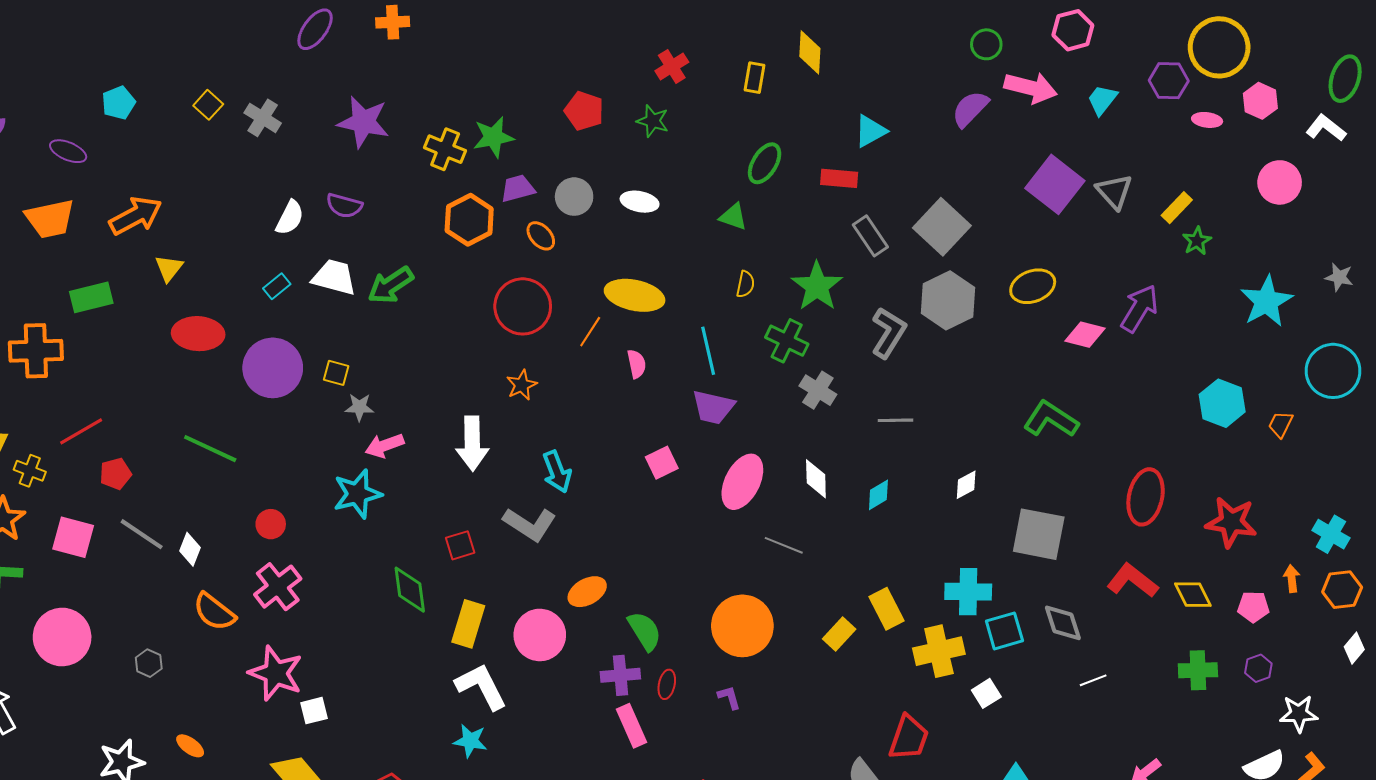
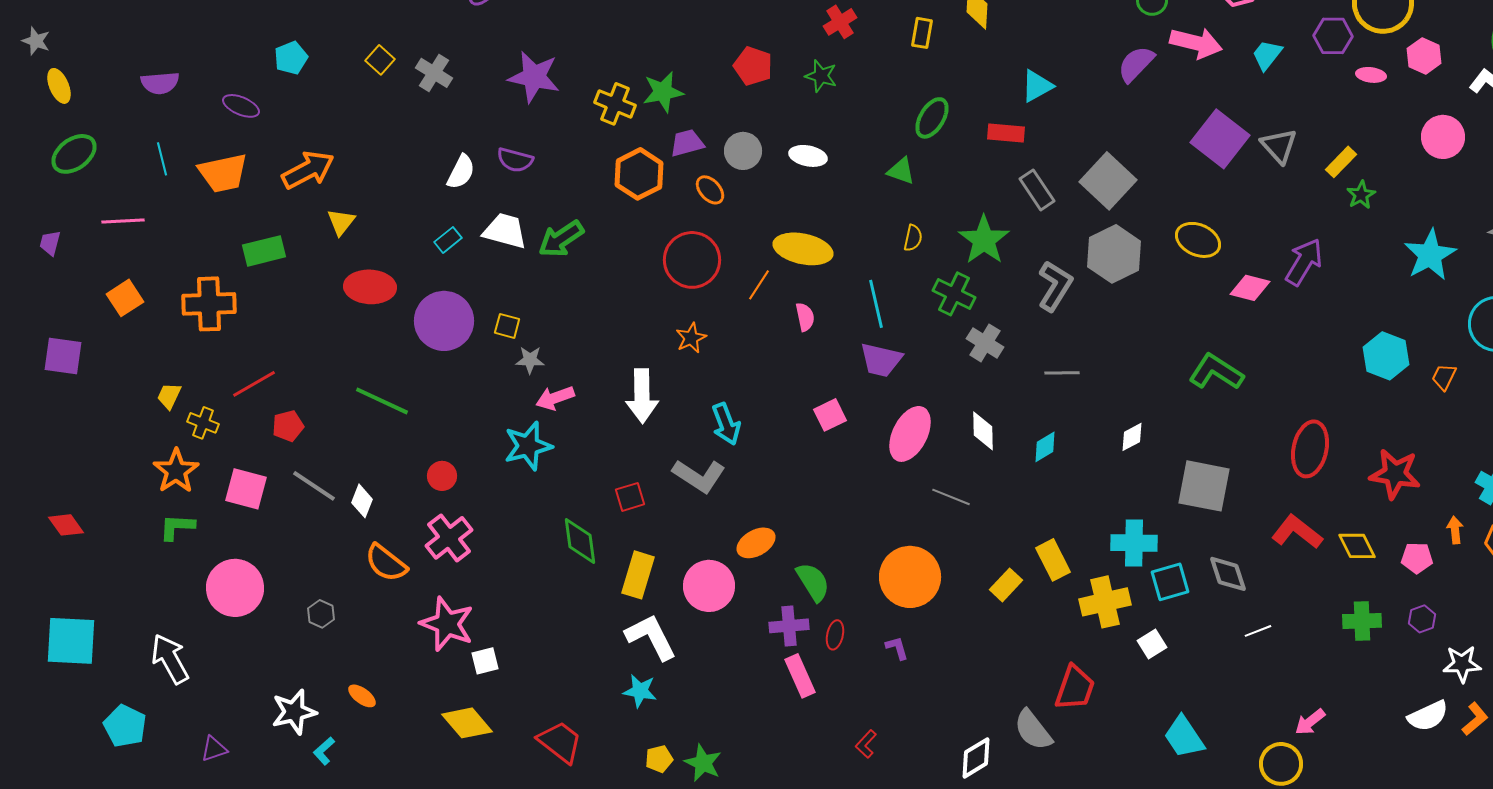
yellow ellipse: (1033, 286) -> (1198, 240), turned 45

